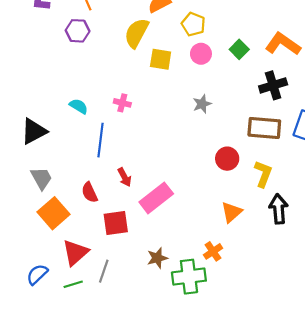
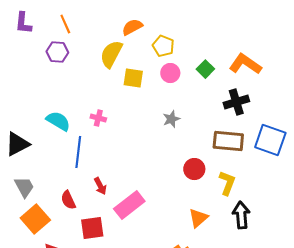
cyan semicircle: (79, 106) -> (58, 121), size x1.4

